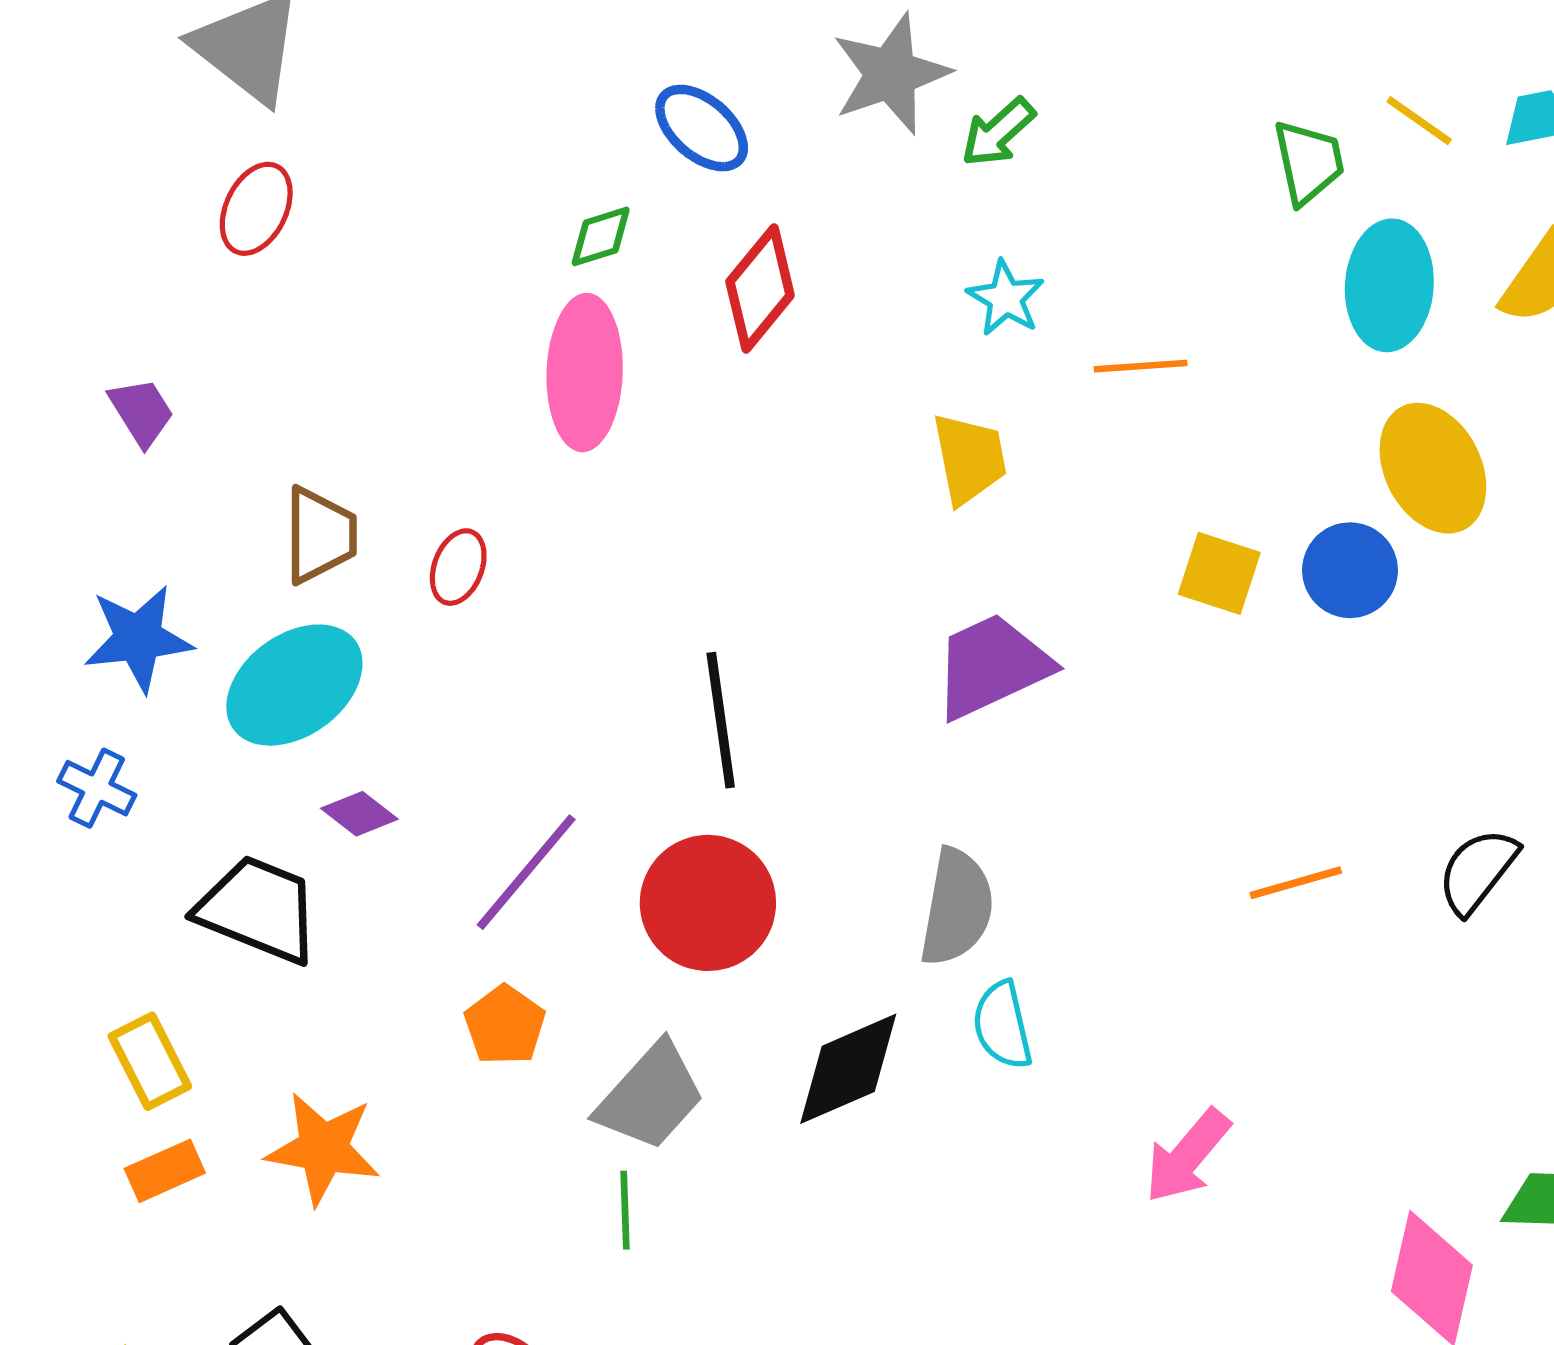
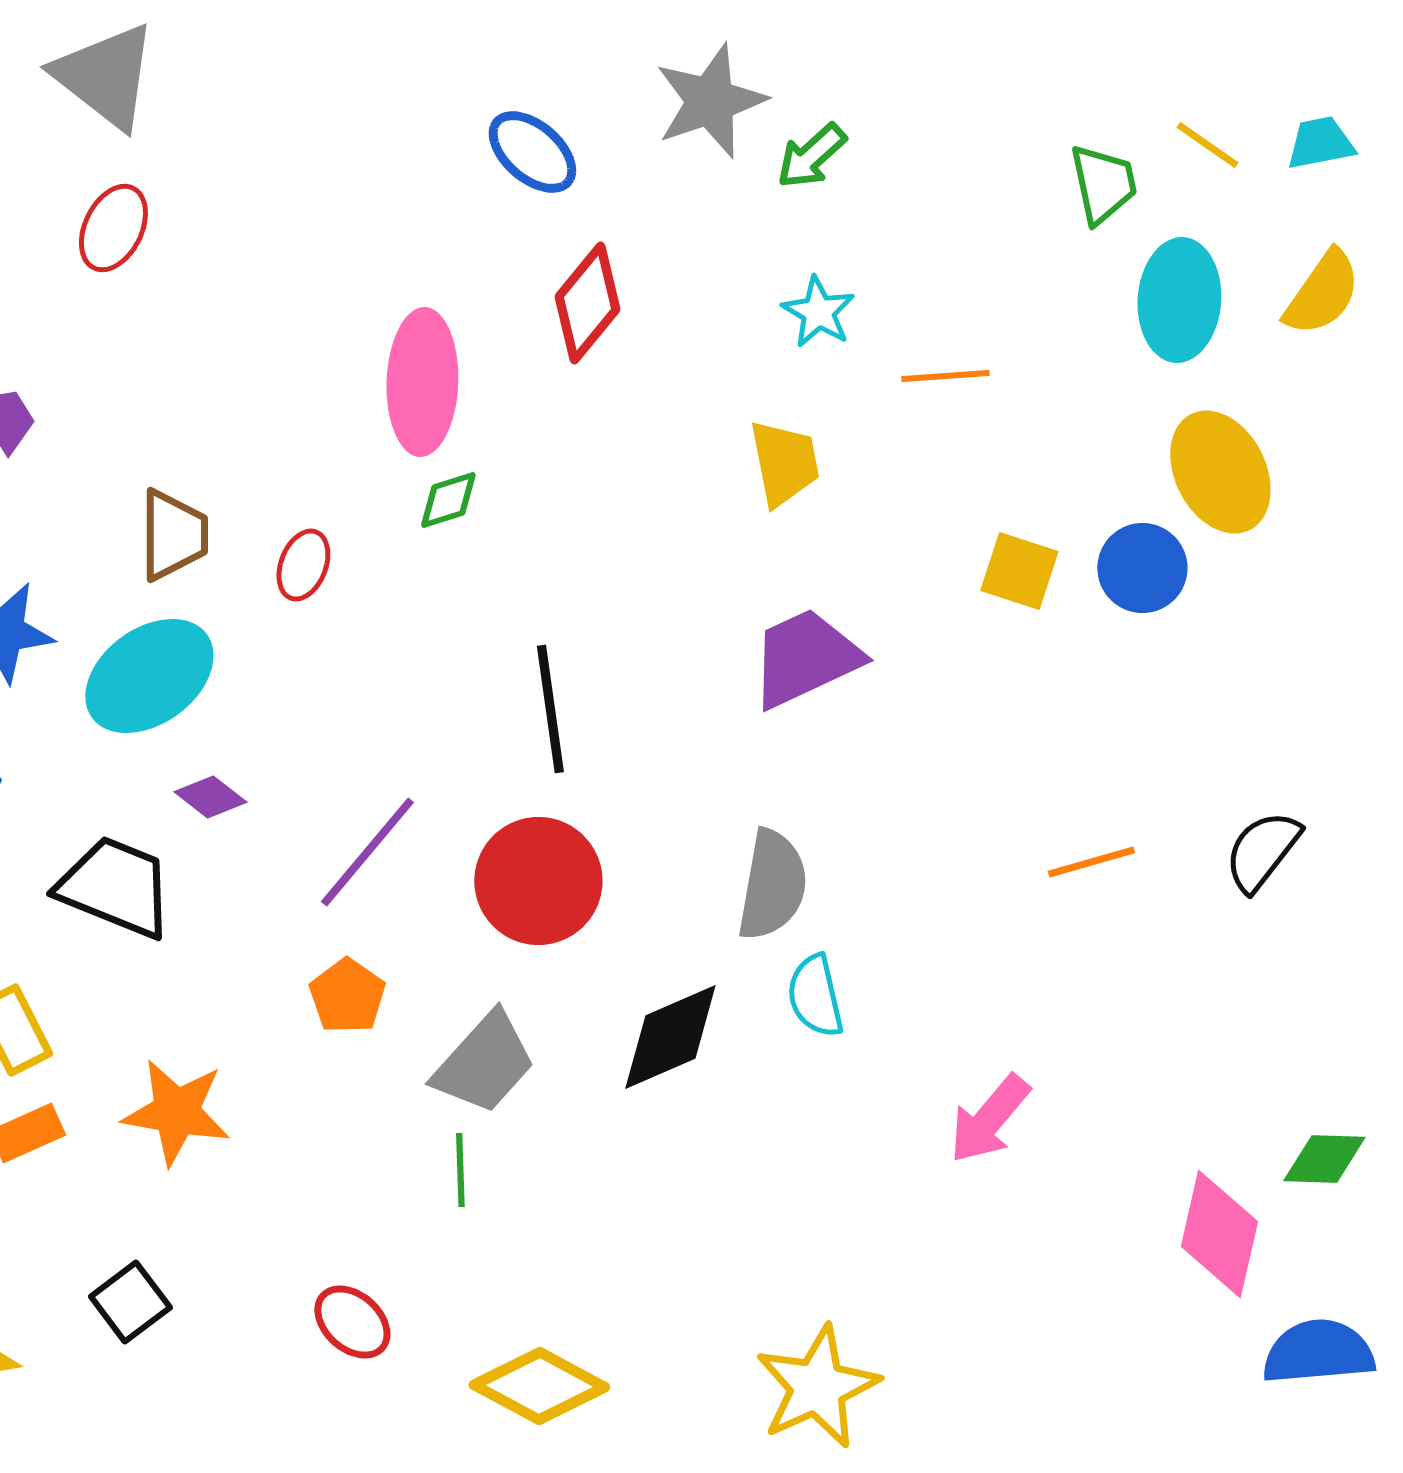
green diamond: (601, 236) -> (448, 500), moved

